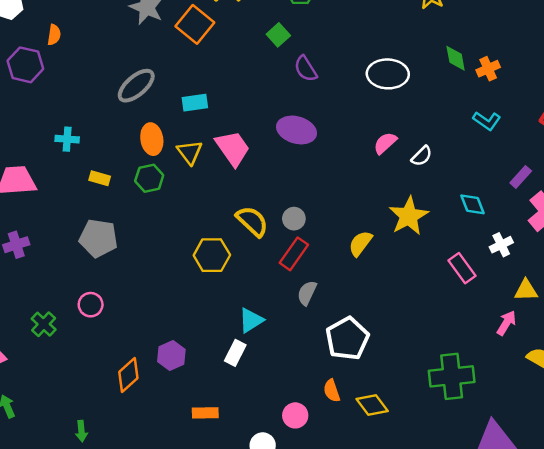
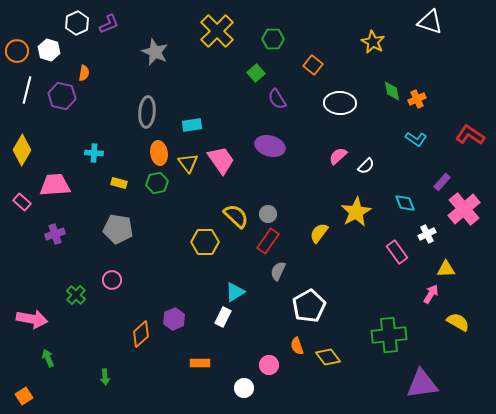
orange square: (195, 24) -> (313, 65), moved, size x0.7
gray ellipse: (136, 86) -> (147, 112), turned -44

